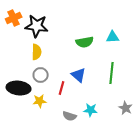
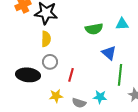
green line: (112, 73) -> (120, 75), moved
blue triangle: (79, 75) -> (109, 53), moved
yellow star: (40, 101) -> (56, 96), moved

